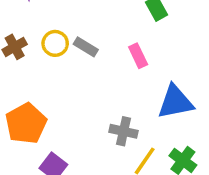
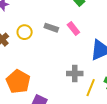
gray rectangle: (86, 47) -> (51, 28), moved

